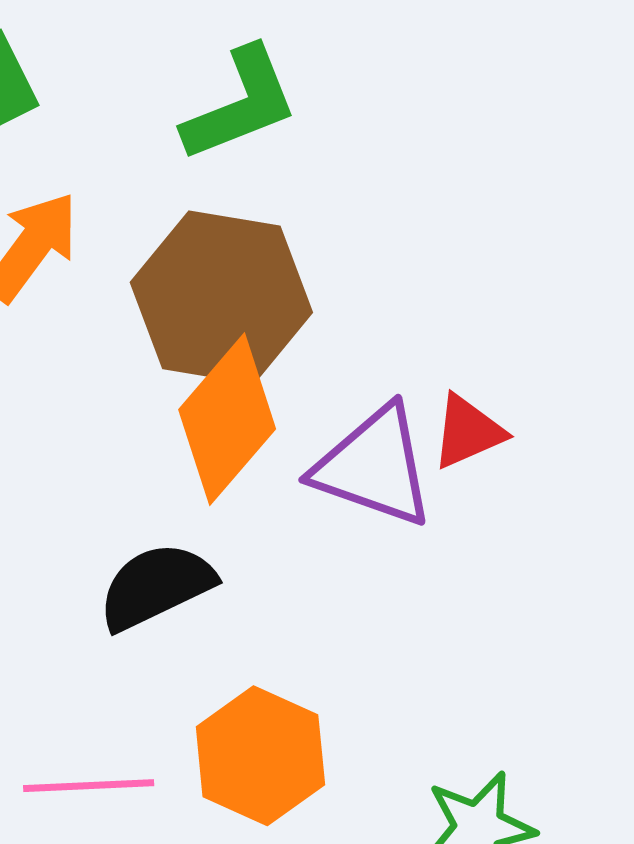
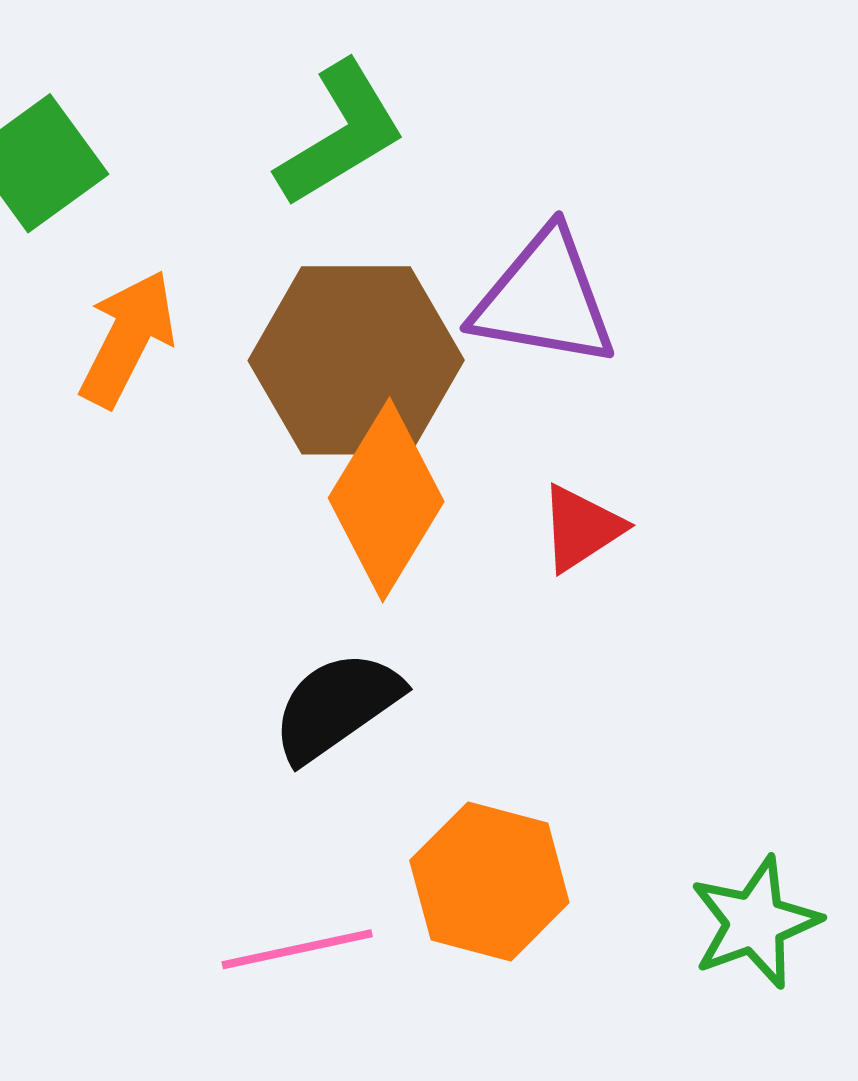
red triangle: (468, 432) -> (581, 528), moved
purple triangle: (374, 467) -> (544, 299), moved

